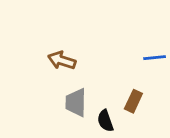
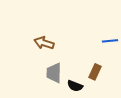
black semicircle: (105, 121) -> (75, 86), turned -49

